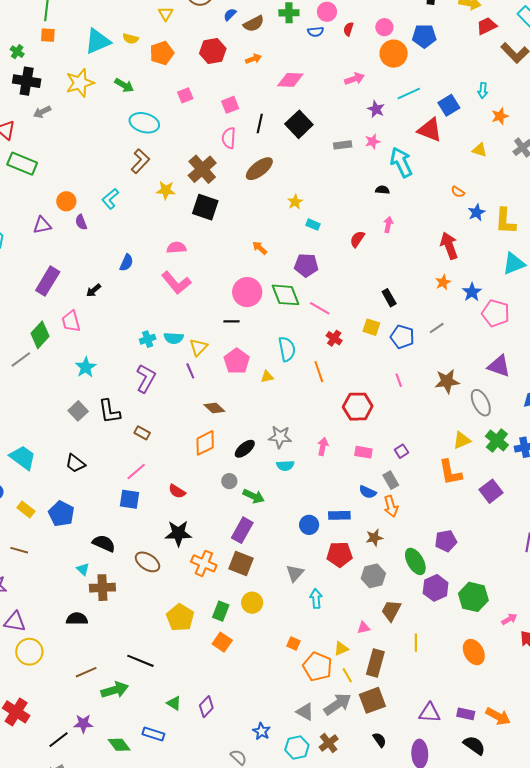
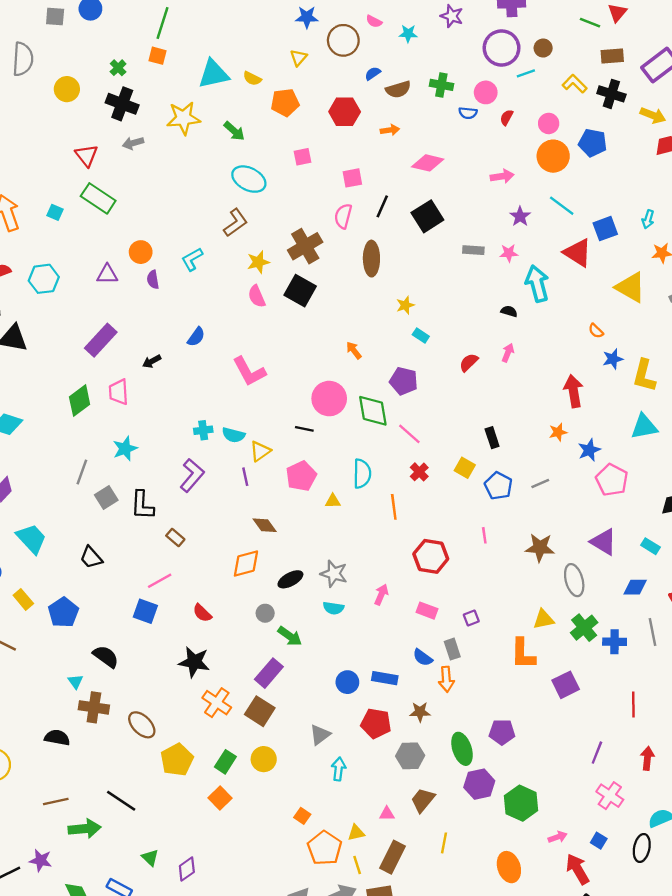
cyan line: (409, 93) -> (562, 206), turned 50
yellow triangle: (480, 150) -> (631, 287), size x1.8
brown ellipse: (259, 169) -> (371, 259), turned -64
yellow star: (166, 190) -> (258, 262), turned -30
pink semicircle: (176, 248) -> (257, 296), moved, turned -120
gray line: (21, 359) -> (82, 472), moved, turned -45
brown ellipse: (148, 562) -> (142, 725), moved

